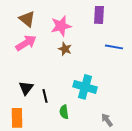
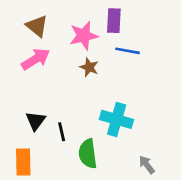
purple rectangle: (99, 15) -> (114, 21), moved
blue line: (114, 47) -> (128, 51), moved
green semicircle: (64, 112) -> (88, 154), size x1.5

